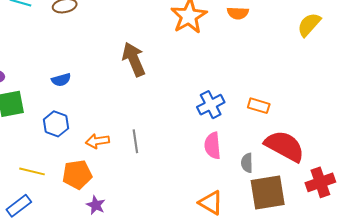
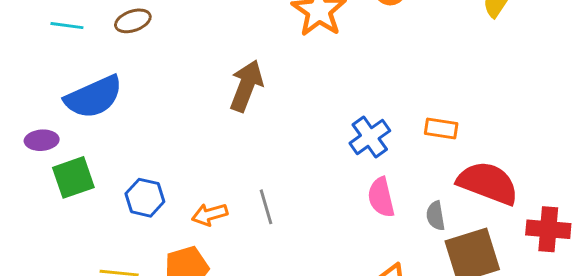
brown arrow: (134, 59) -> (246, 86), turned 52
blue semicircle: (61, 80) -> (94, 97), moved, size x2.0
red cross: (320, 182) -> (548, 229), turned 32

